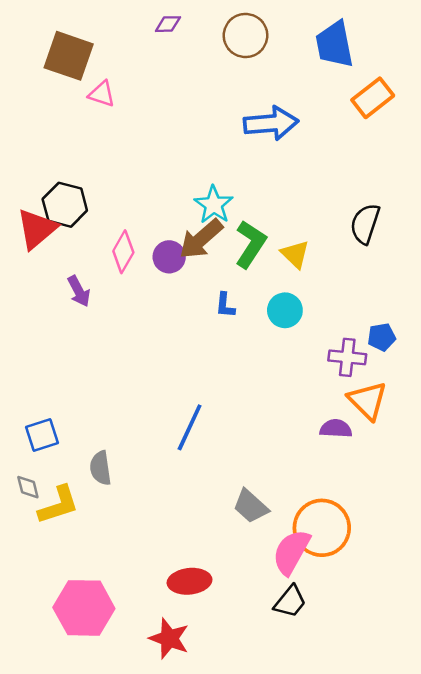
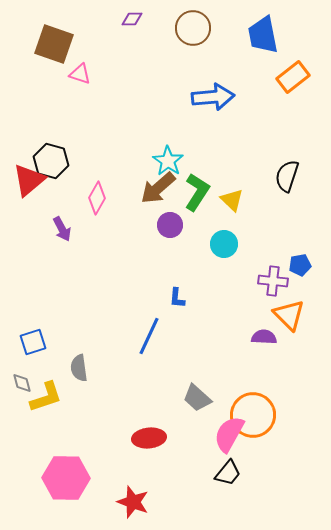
purple circle: (169, 257) -> (170, 225), moved
blue L-shape: (225, 305) -> (177, 298), moved
red ellipse: (190, 581) -> (149, 438), moved

